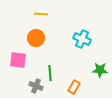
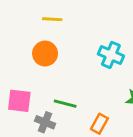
pink square: (18, 60) -> (19, 101), moved
green line: (50, 73) -> (65, 104), turned -70

